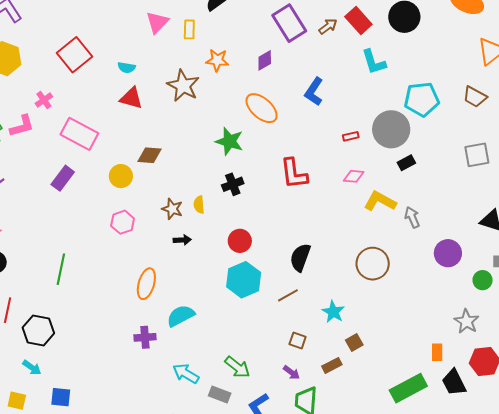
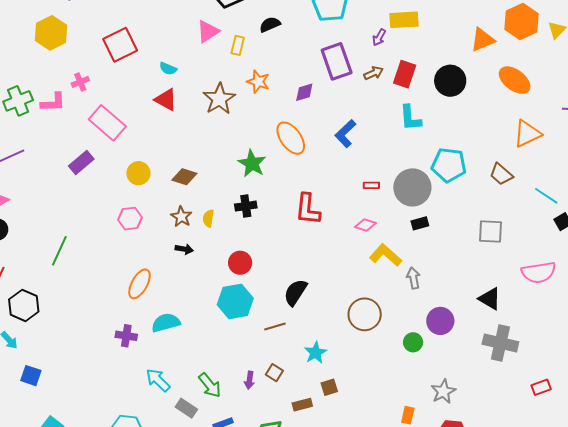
red rectangle: (358, 20) -> (405, 74), turned 48
brown diamond: (150, 155) -> (184, 177), moved
green circle: (483, 280) -> (413, 342), moved
purple arrow: (291, 372) -> (249, 380), moved, turned 48

